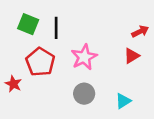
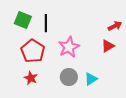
red star: (13, 84) -> (31, 78), moved
cyan triangle: (123, 101) -> (91, 79), moved

